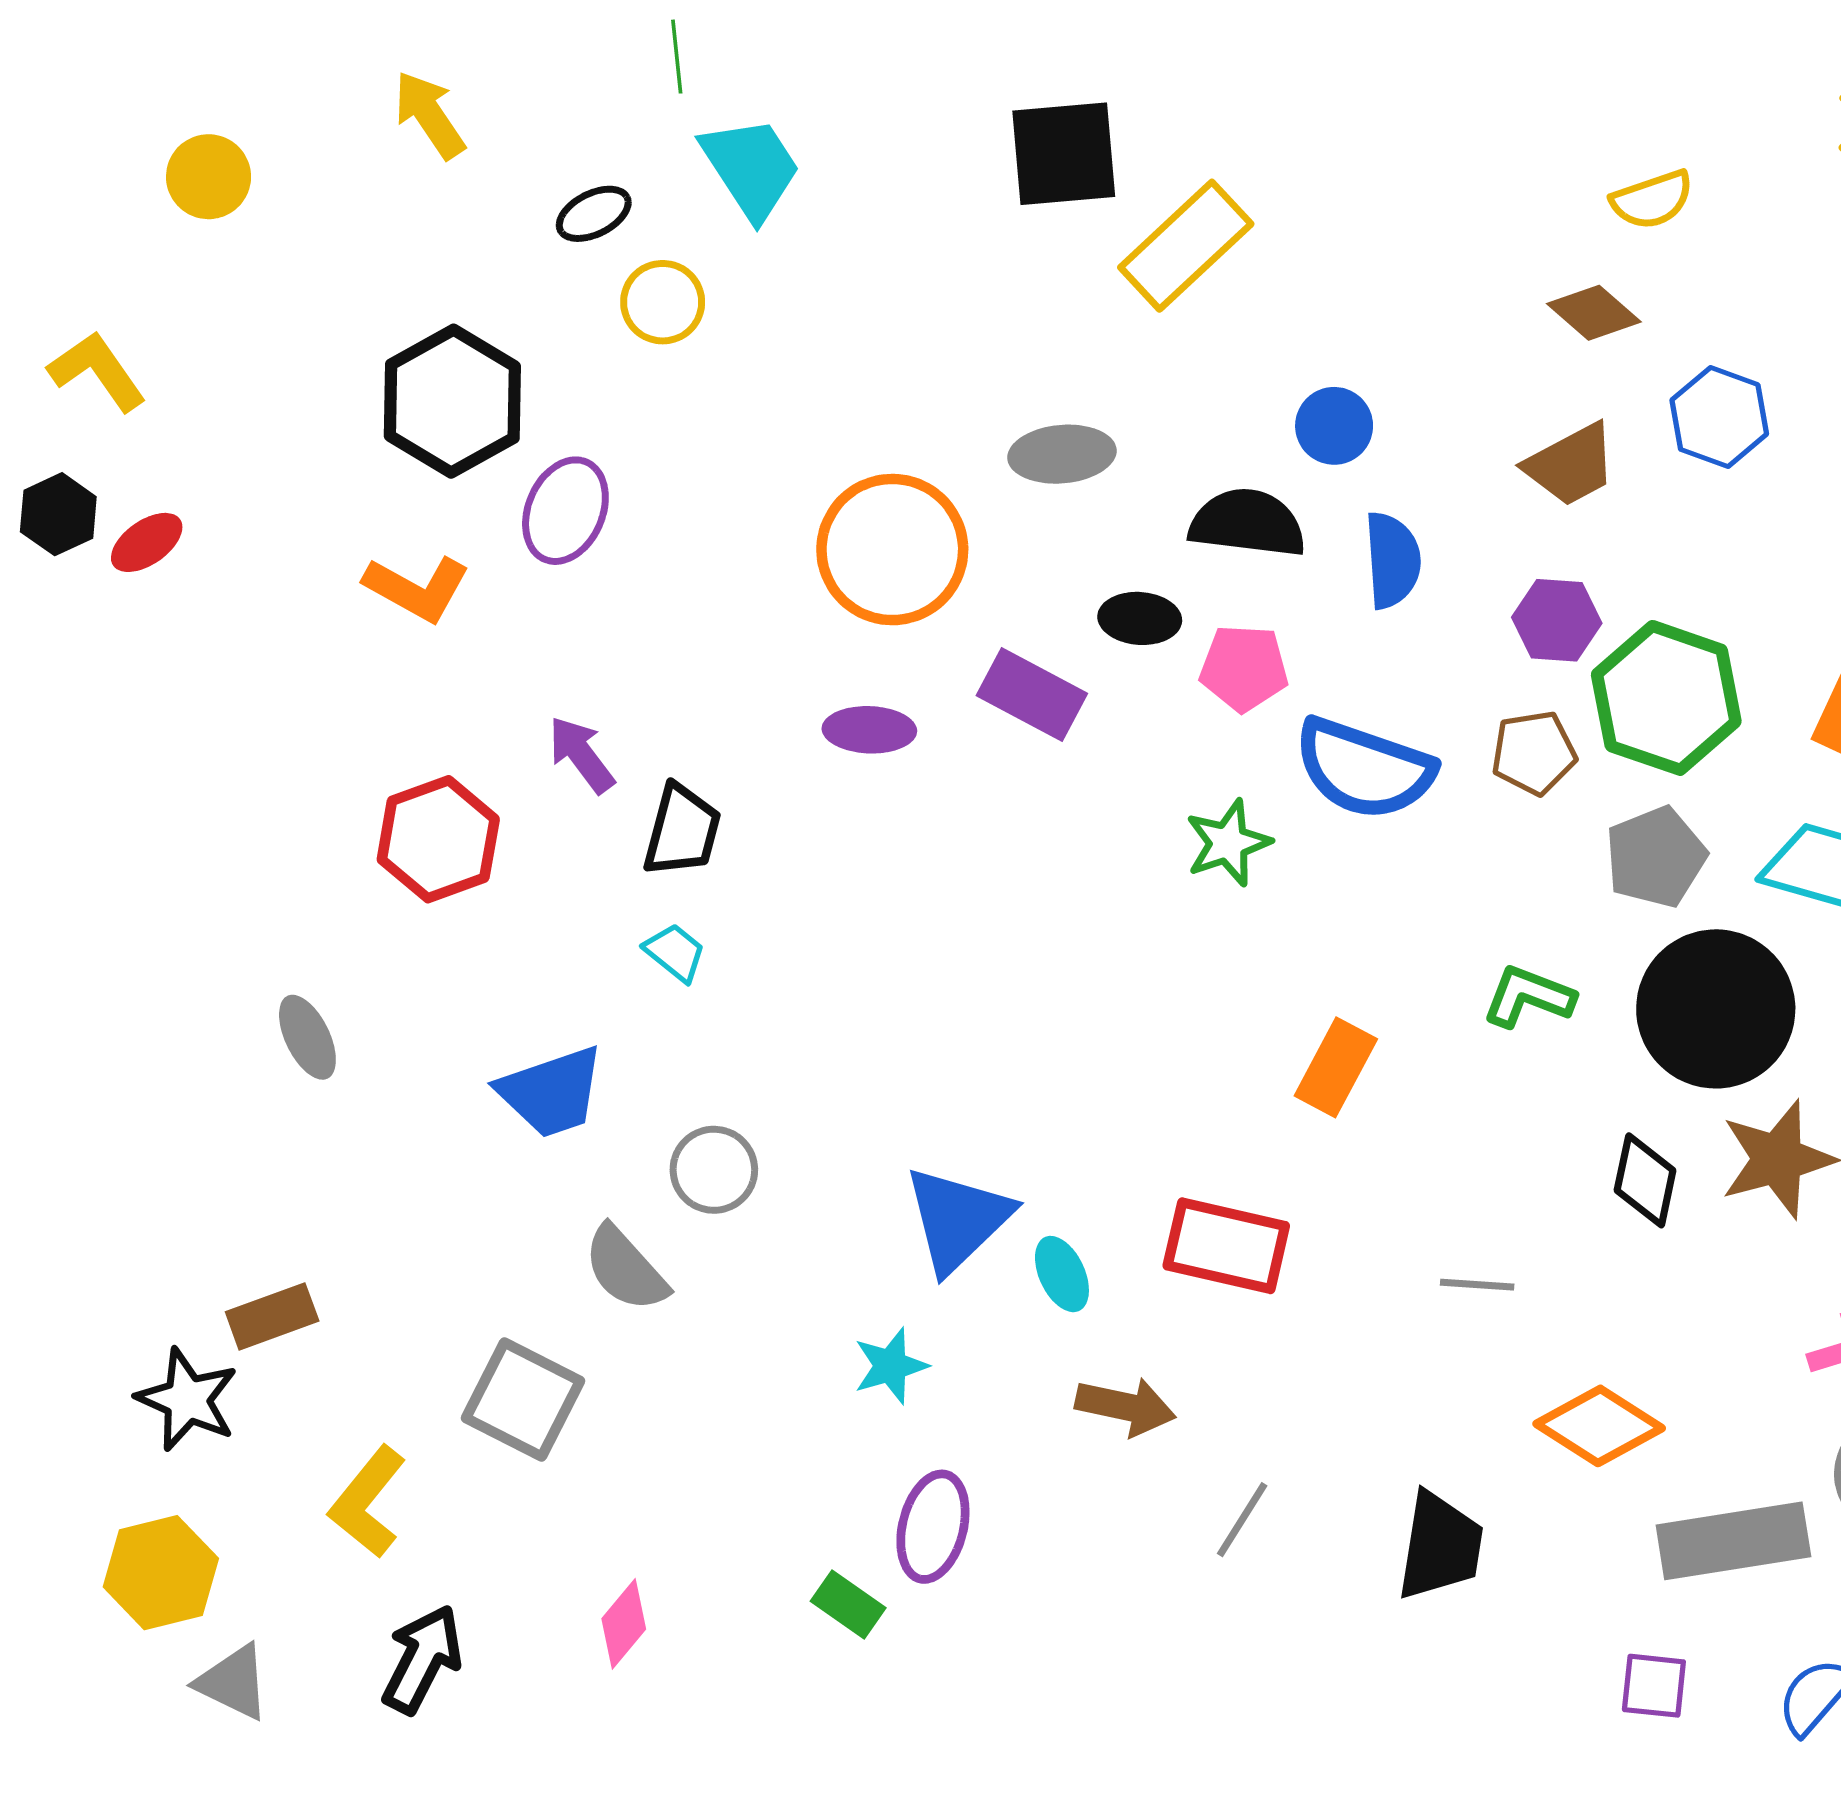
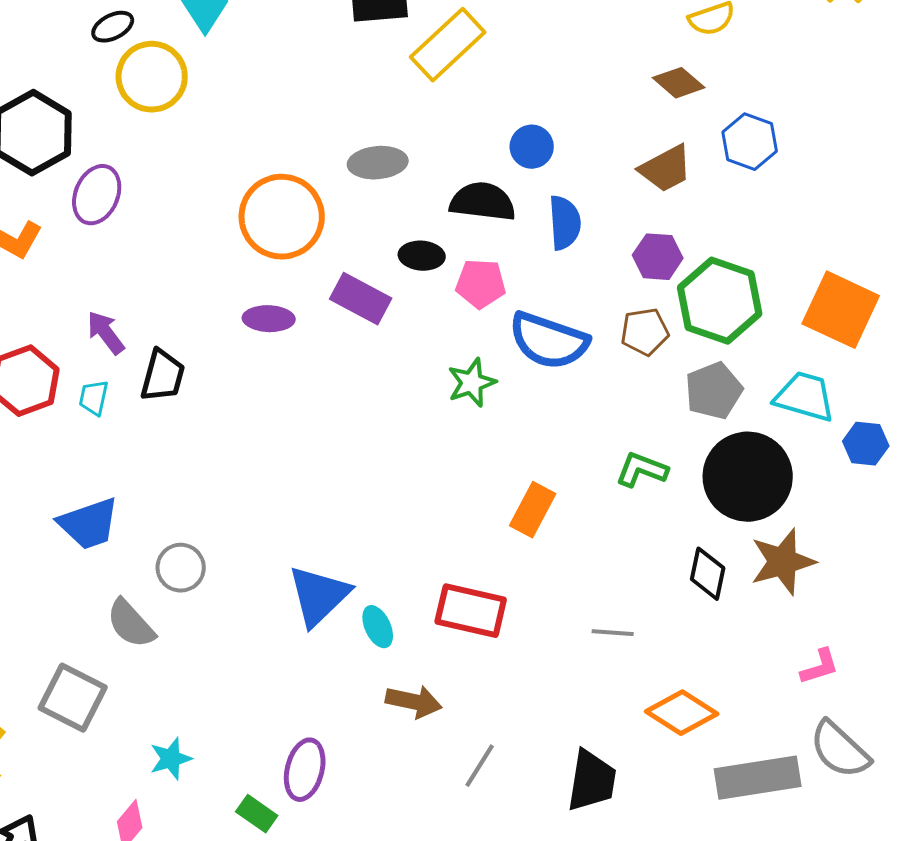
yellow circle: (663, 302) -> (152, 77), size x1.5
cyan trapezoid: (675, 952) -> (94, 398), moved, turned -117
cyan star: (891, 1366) -> (171, 759), moved

